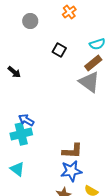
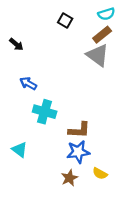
blue arrow: (26, 120) -> (28, 83), moved
cyan cross: (21, 134) -> (45, 112), moved, turned 30

